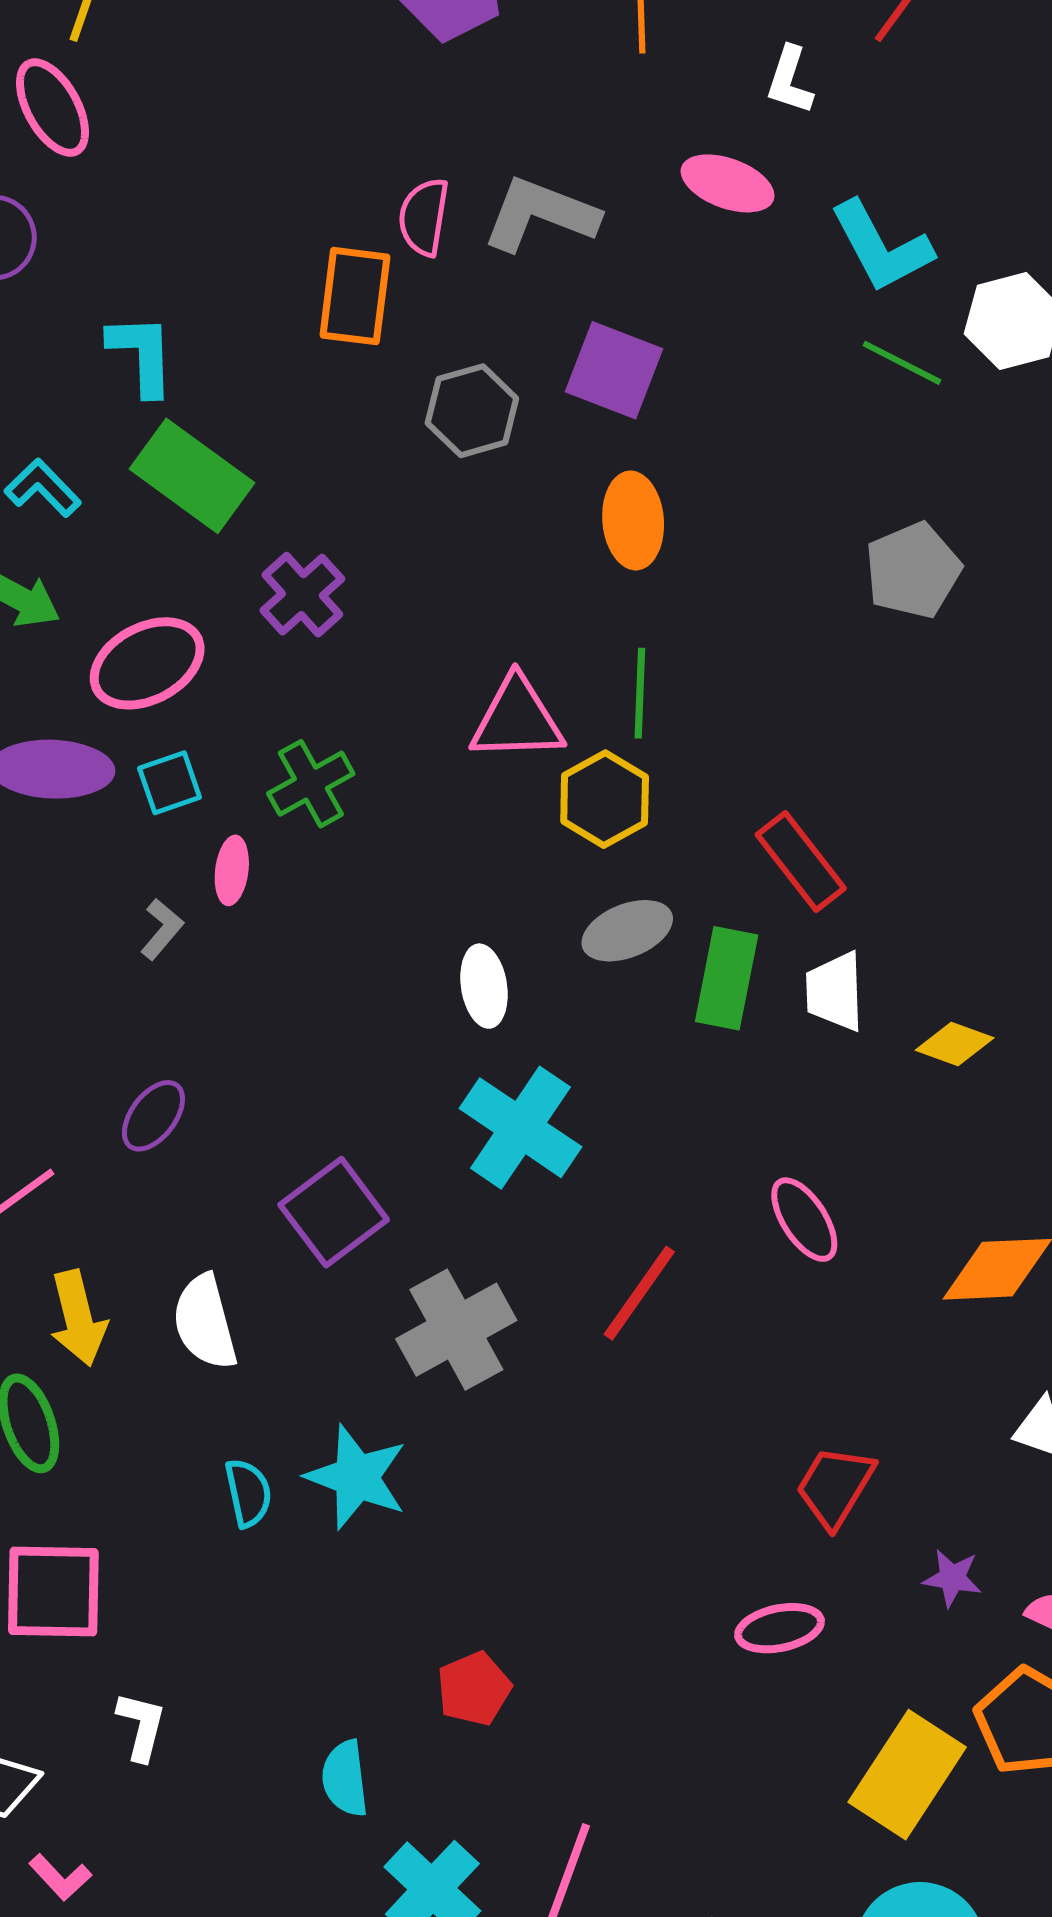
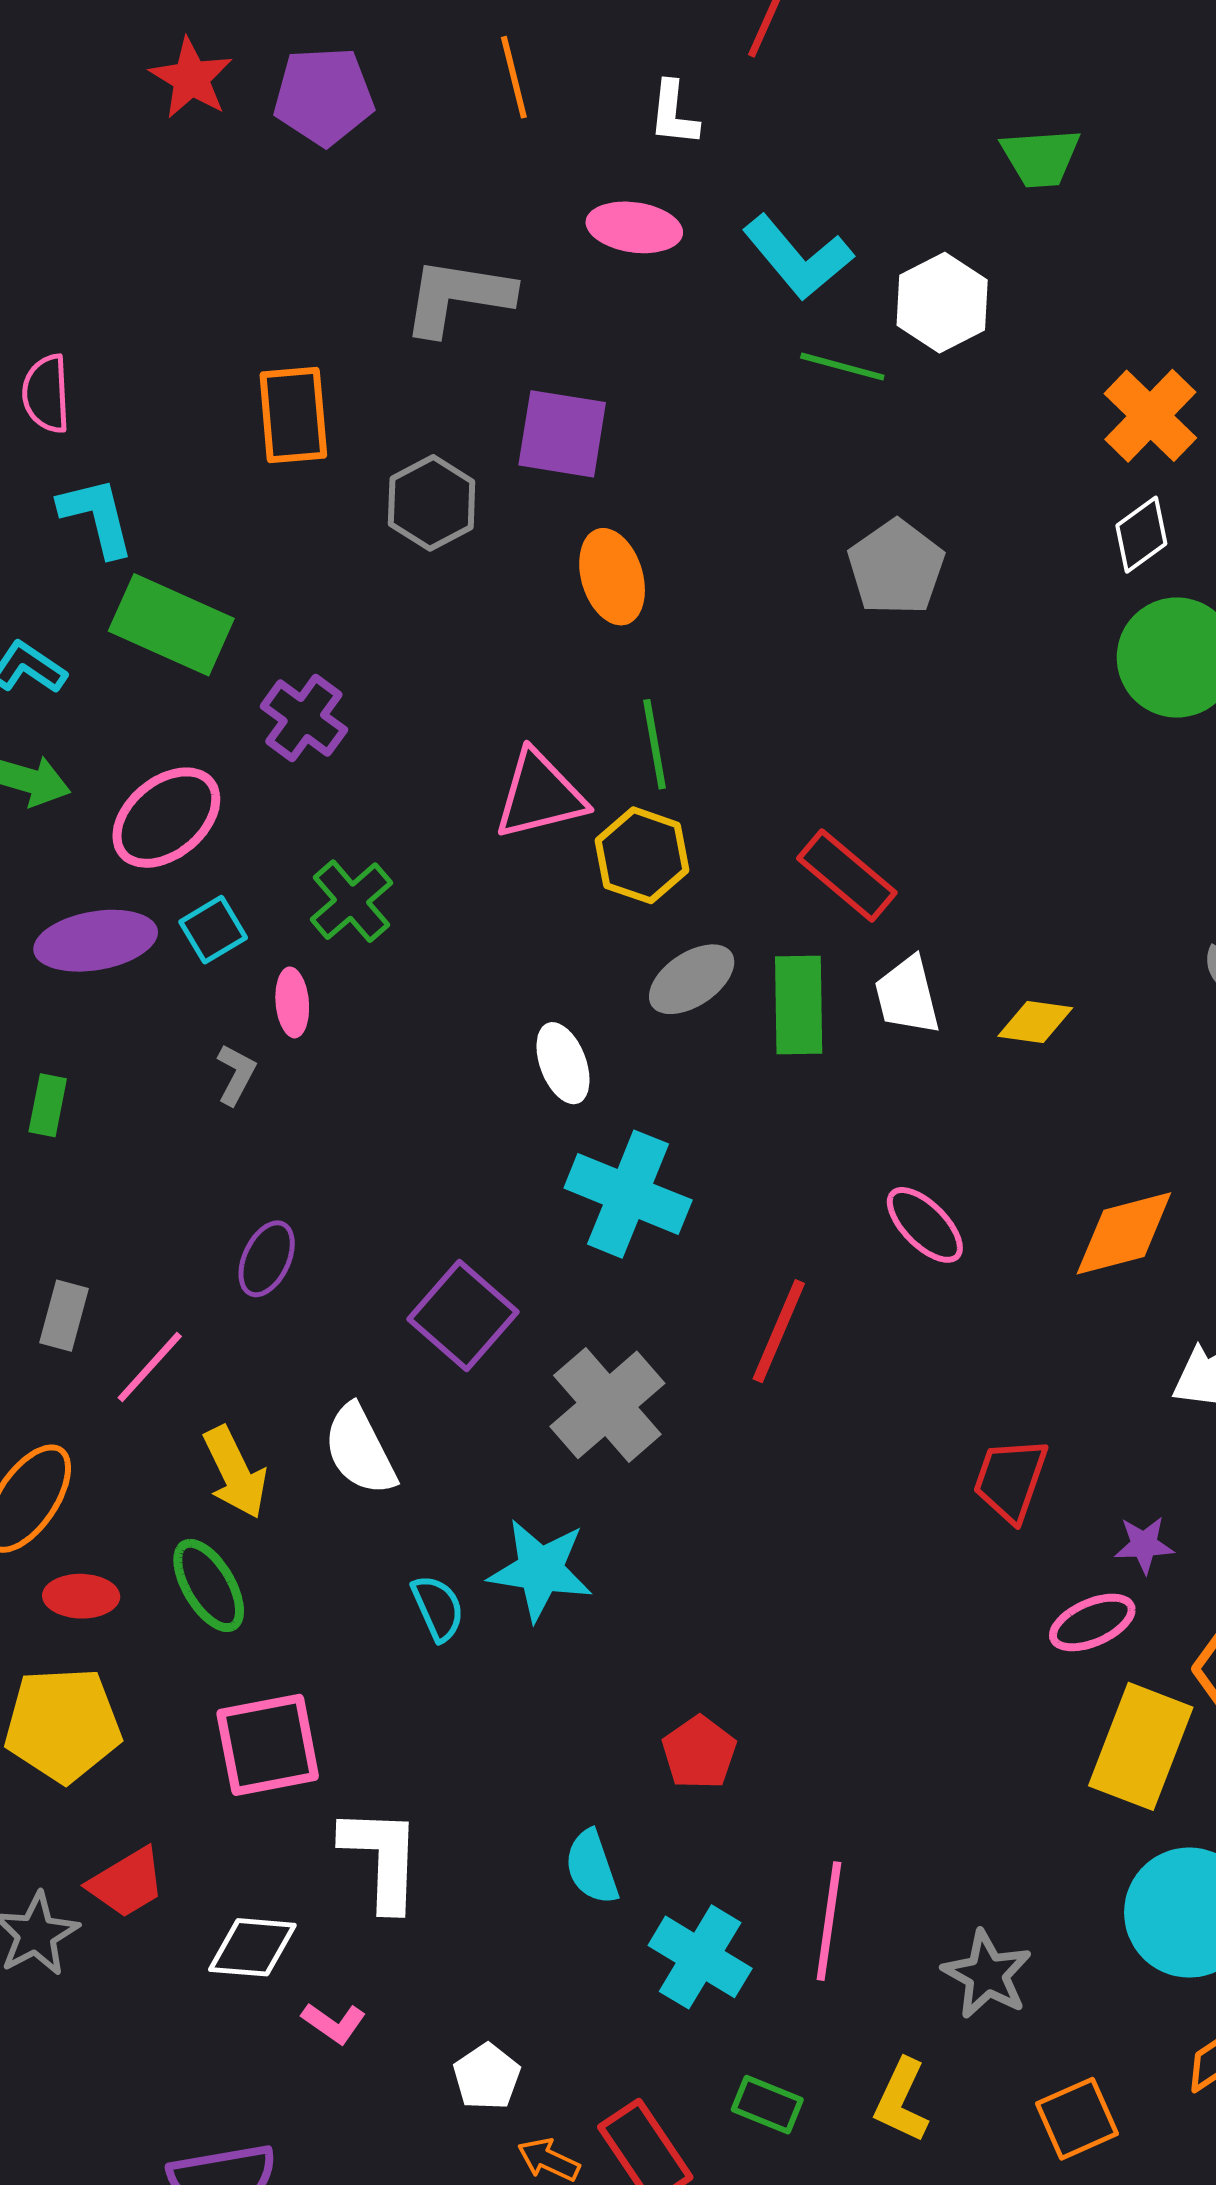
pink semicircle: (424, 217) -> (46, 394), moved
pink ellipse: (779, 1628) -> (1092, 1622), moved
white L-shape: (141, 1726) -> (382, 1858), size x1.6

